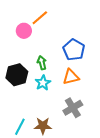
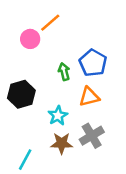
green arrow: (42, 63) -> (64, 72), moved
cyan star: (43, 83) -> (58, 116), moved
brown star: (43, 126) -> (62, 143), moved

